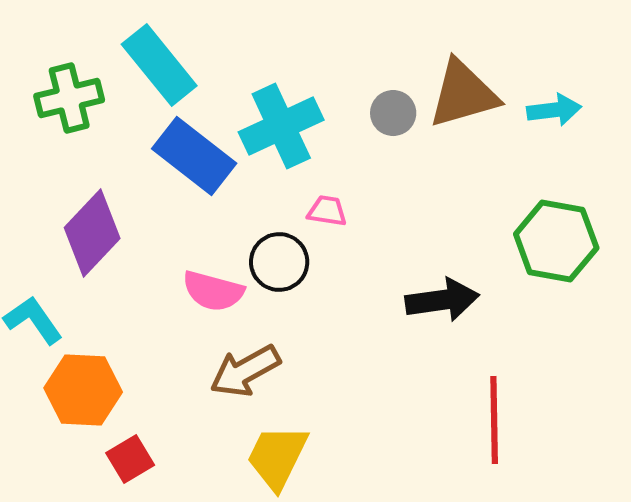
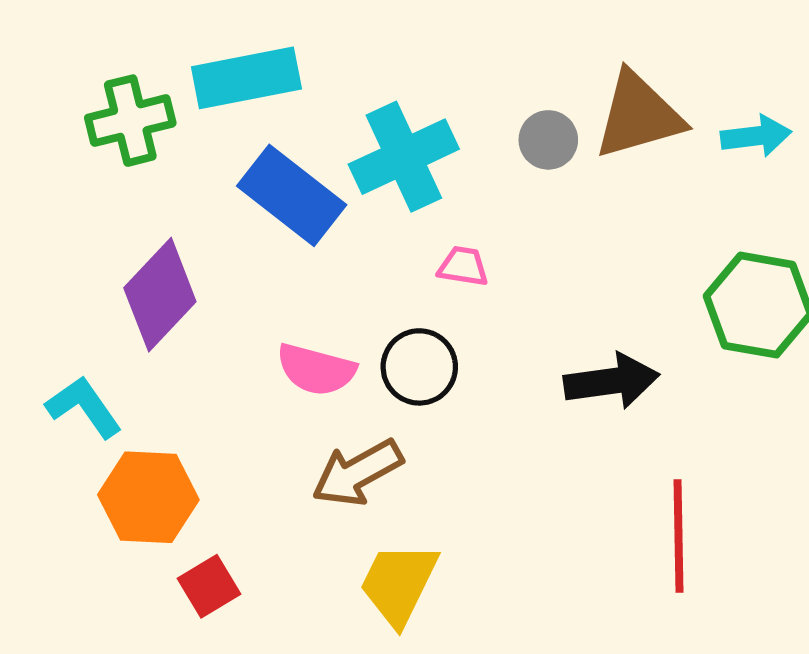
cyan rectangle: (159, 65) -> (246, 78), turned -62
black circle: (279, 262) -> (419, 367), moved

